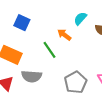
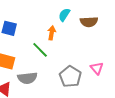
orange arrow: (64, 35) -> (52, 33), turned 72

